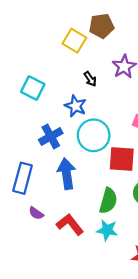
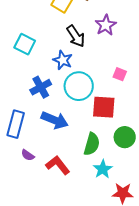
black arrow: (90, 79) -> (76, 36), size x1.6
blue arrow: (67, 174) -> (55, 120), turned 120
cyan star: (107, 230) -> (103, 169), moved, turned 30

